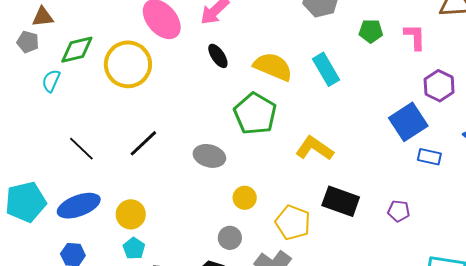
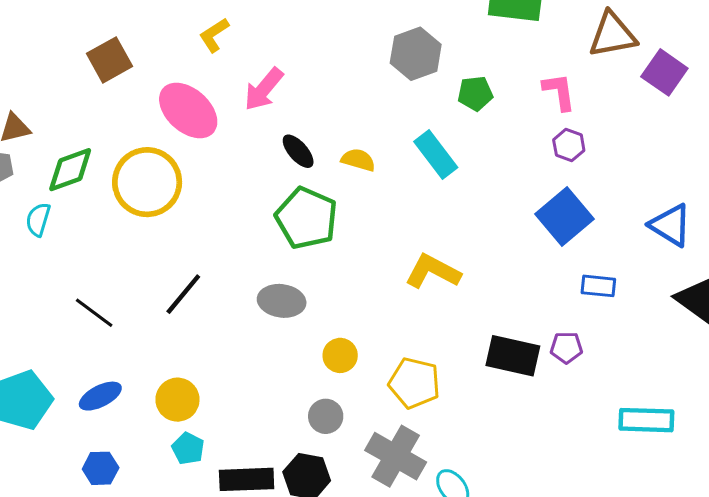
green pentagon: (371, 31) -> (475, 93), moved
black ellipse: (218, 56) -> (298, 151), moved
yellow semicircle: (273, 67) -> (358, 160), size x0.6
purple hexagon: (439, 86) -> (569, 145), moved, size x0.7
green pentagon: (255, 114) -> (307, 218), moved
blue rectangle: (429, 157) -> (598, 286), moved
black rectangle: (341, 201) -> (513, 356), moved
blue ellipse: (79, 206) -> (100, 396), size x0.7

